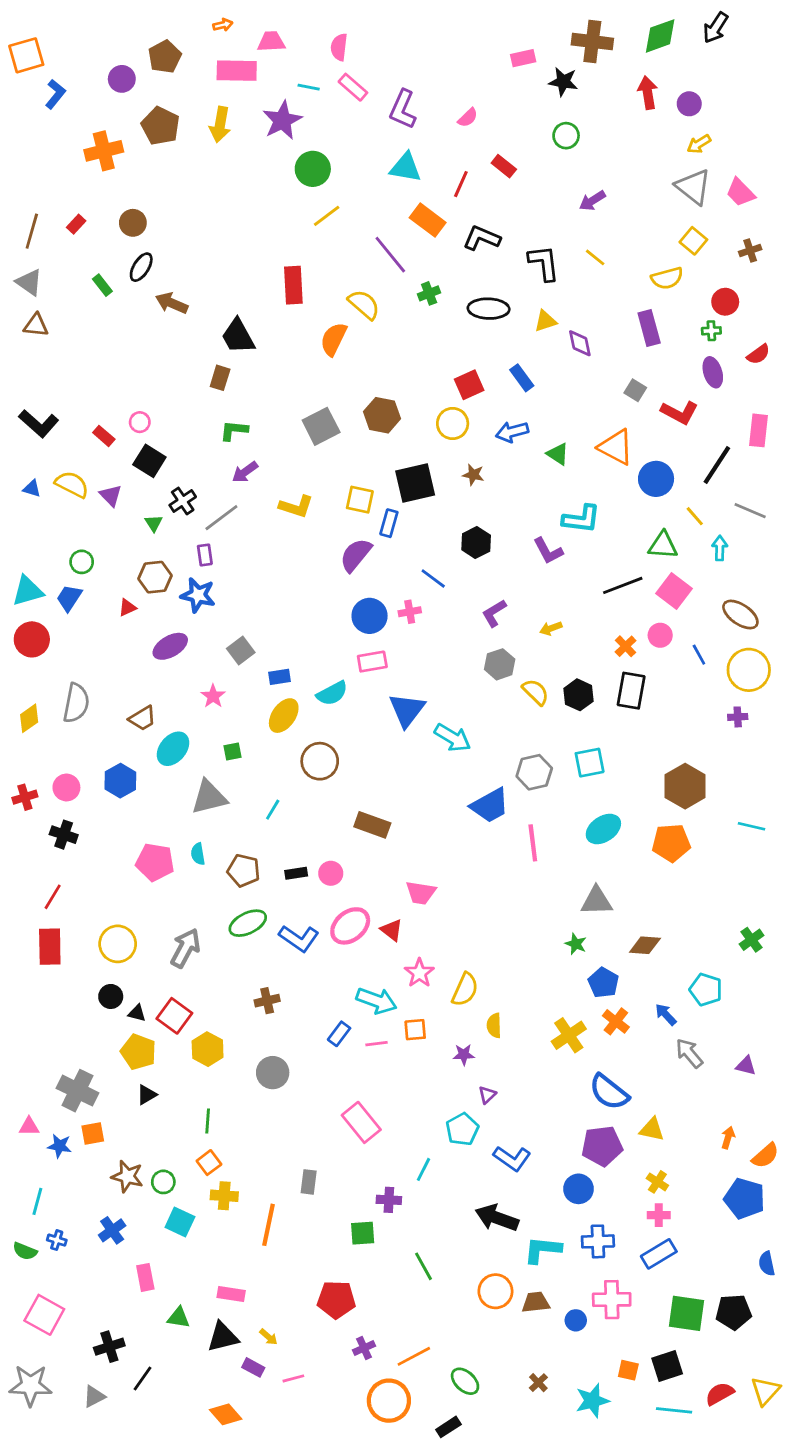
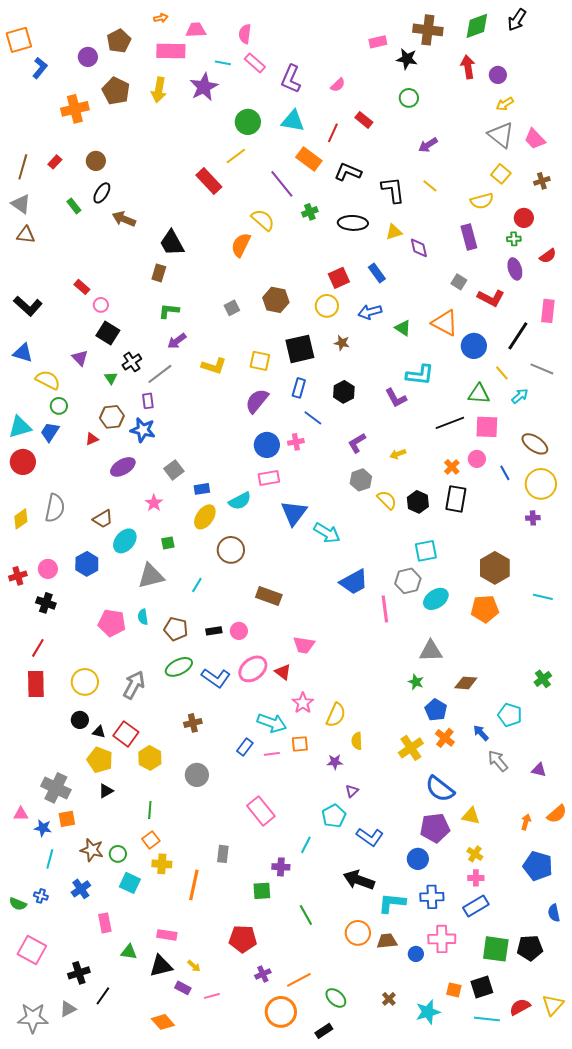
green circle: (313, 169) -> (248, 122), moved
red rectangle: (293, 285) -> (209, 181), moved, turned -40
gray square: (321, 426) -> (232, 308), size x0.6
red rectangle: (104, 436) -> (82, 287), moved
yellow semicircle: (72, 484) -> (48, 380), moved
blue triangle: (32, 489) -> (23, 353), size x1.5
blue rectangle: (389, 523) -> (299, 388), moved
cyan arrow: (720, 548) -> (520, 396), turned 48
pink square: (674, 591) -> (487, 427), turned -35
gray hexagon: (534, 772) -> (408, 581), moved
orange semicircle: (765, 1156) -> (557, 814), moved
cyan line: (37, 1201) -> (50, 859), moved
gray star: (30, 1385) -> (33, 1018), moved

